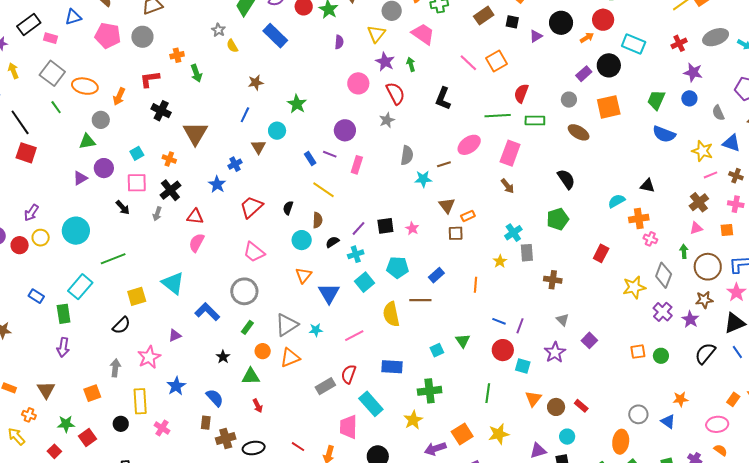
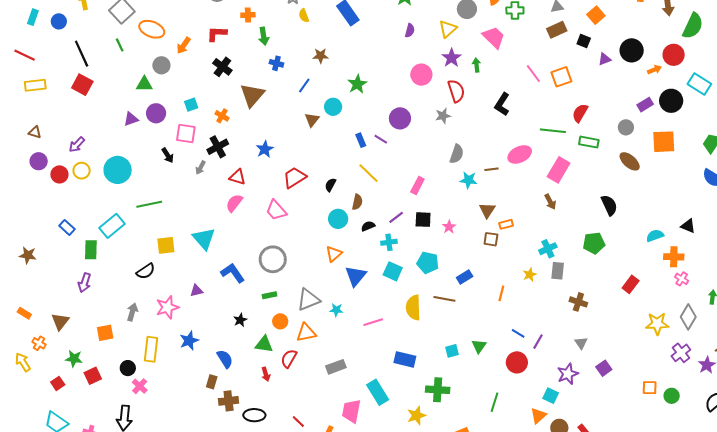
blue cross: (235, 164) -> (276, 63), moved, turned 32
pink rectangle: (357, 165) -> (417, 186), moved
pink trapezoid: (254, 252) -> (276, 210), moved
cyan square: (365, 282) -> (393, 271), turned -36
green rectangle: (247, 327) -> (269, 295), turned 32
cyan square: (523, 366) -> (551, 396), moved
red semicircle: (349, 374) -> (289, 358), moved
pink cross: (162, 428) -> (140, 386), moved

